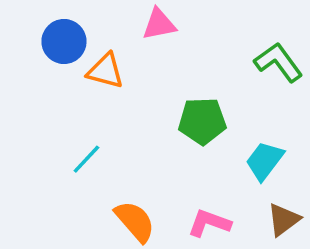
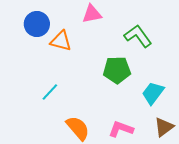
green L-shape: (278, 62) -> (138, 36), moved

